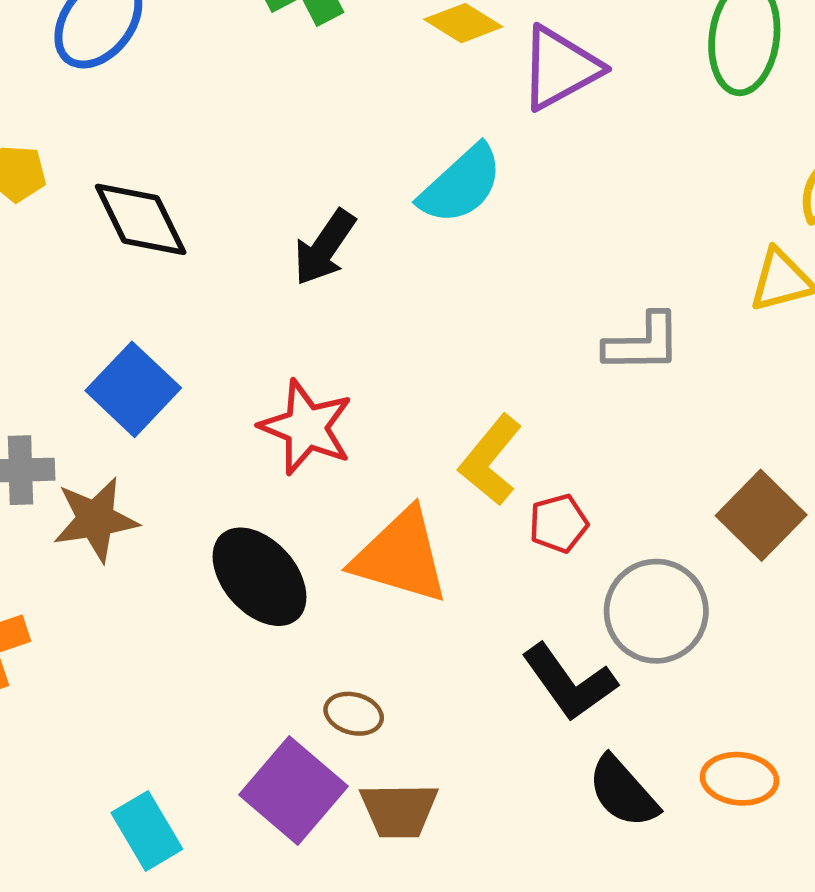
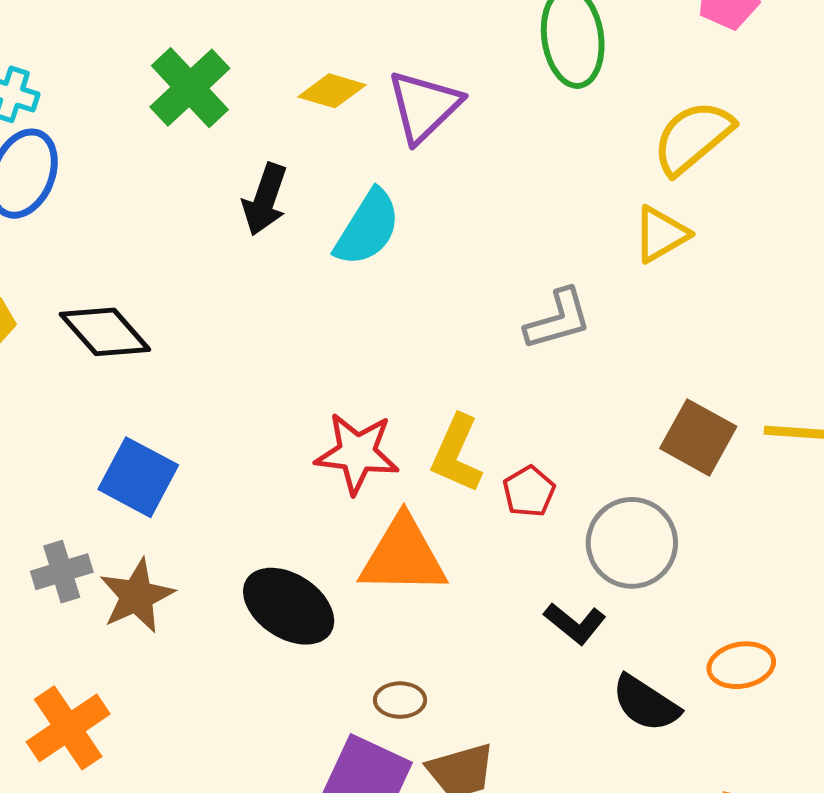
black arrow: (324, 248) -> (265, 199), moved
red star: (306, 427) -> (357, 453), moved
black L-shape: (569, 682) -> (575, 623), size x0.7

